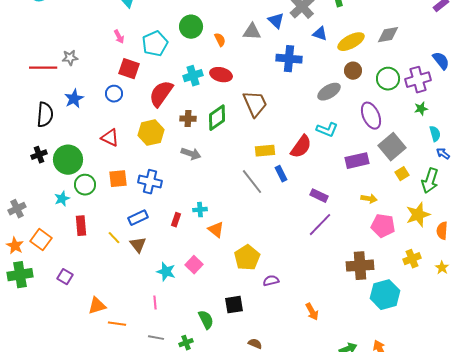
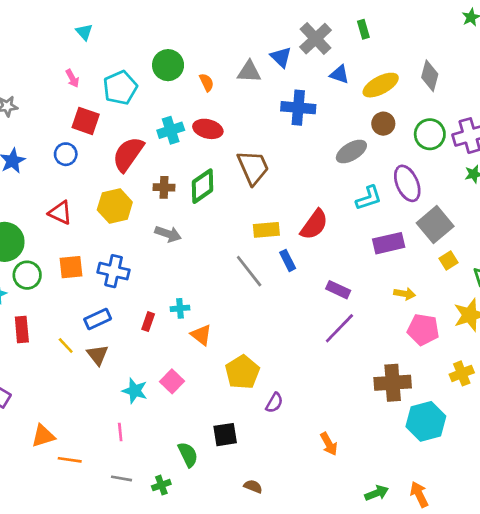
gray diamond: (388, 35) -> (430, 76), turned -65
cyan L-shape: (327, 130) -> (369, 198), moved, turned -40
purple semicircle: (271, 281) -> (274, 403), turned 133

